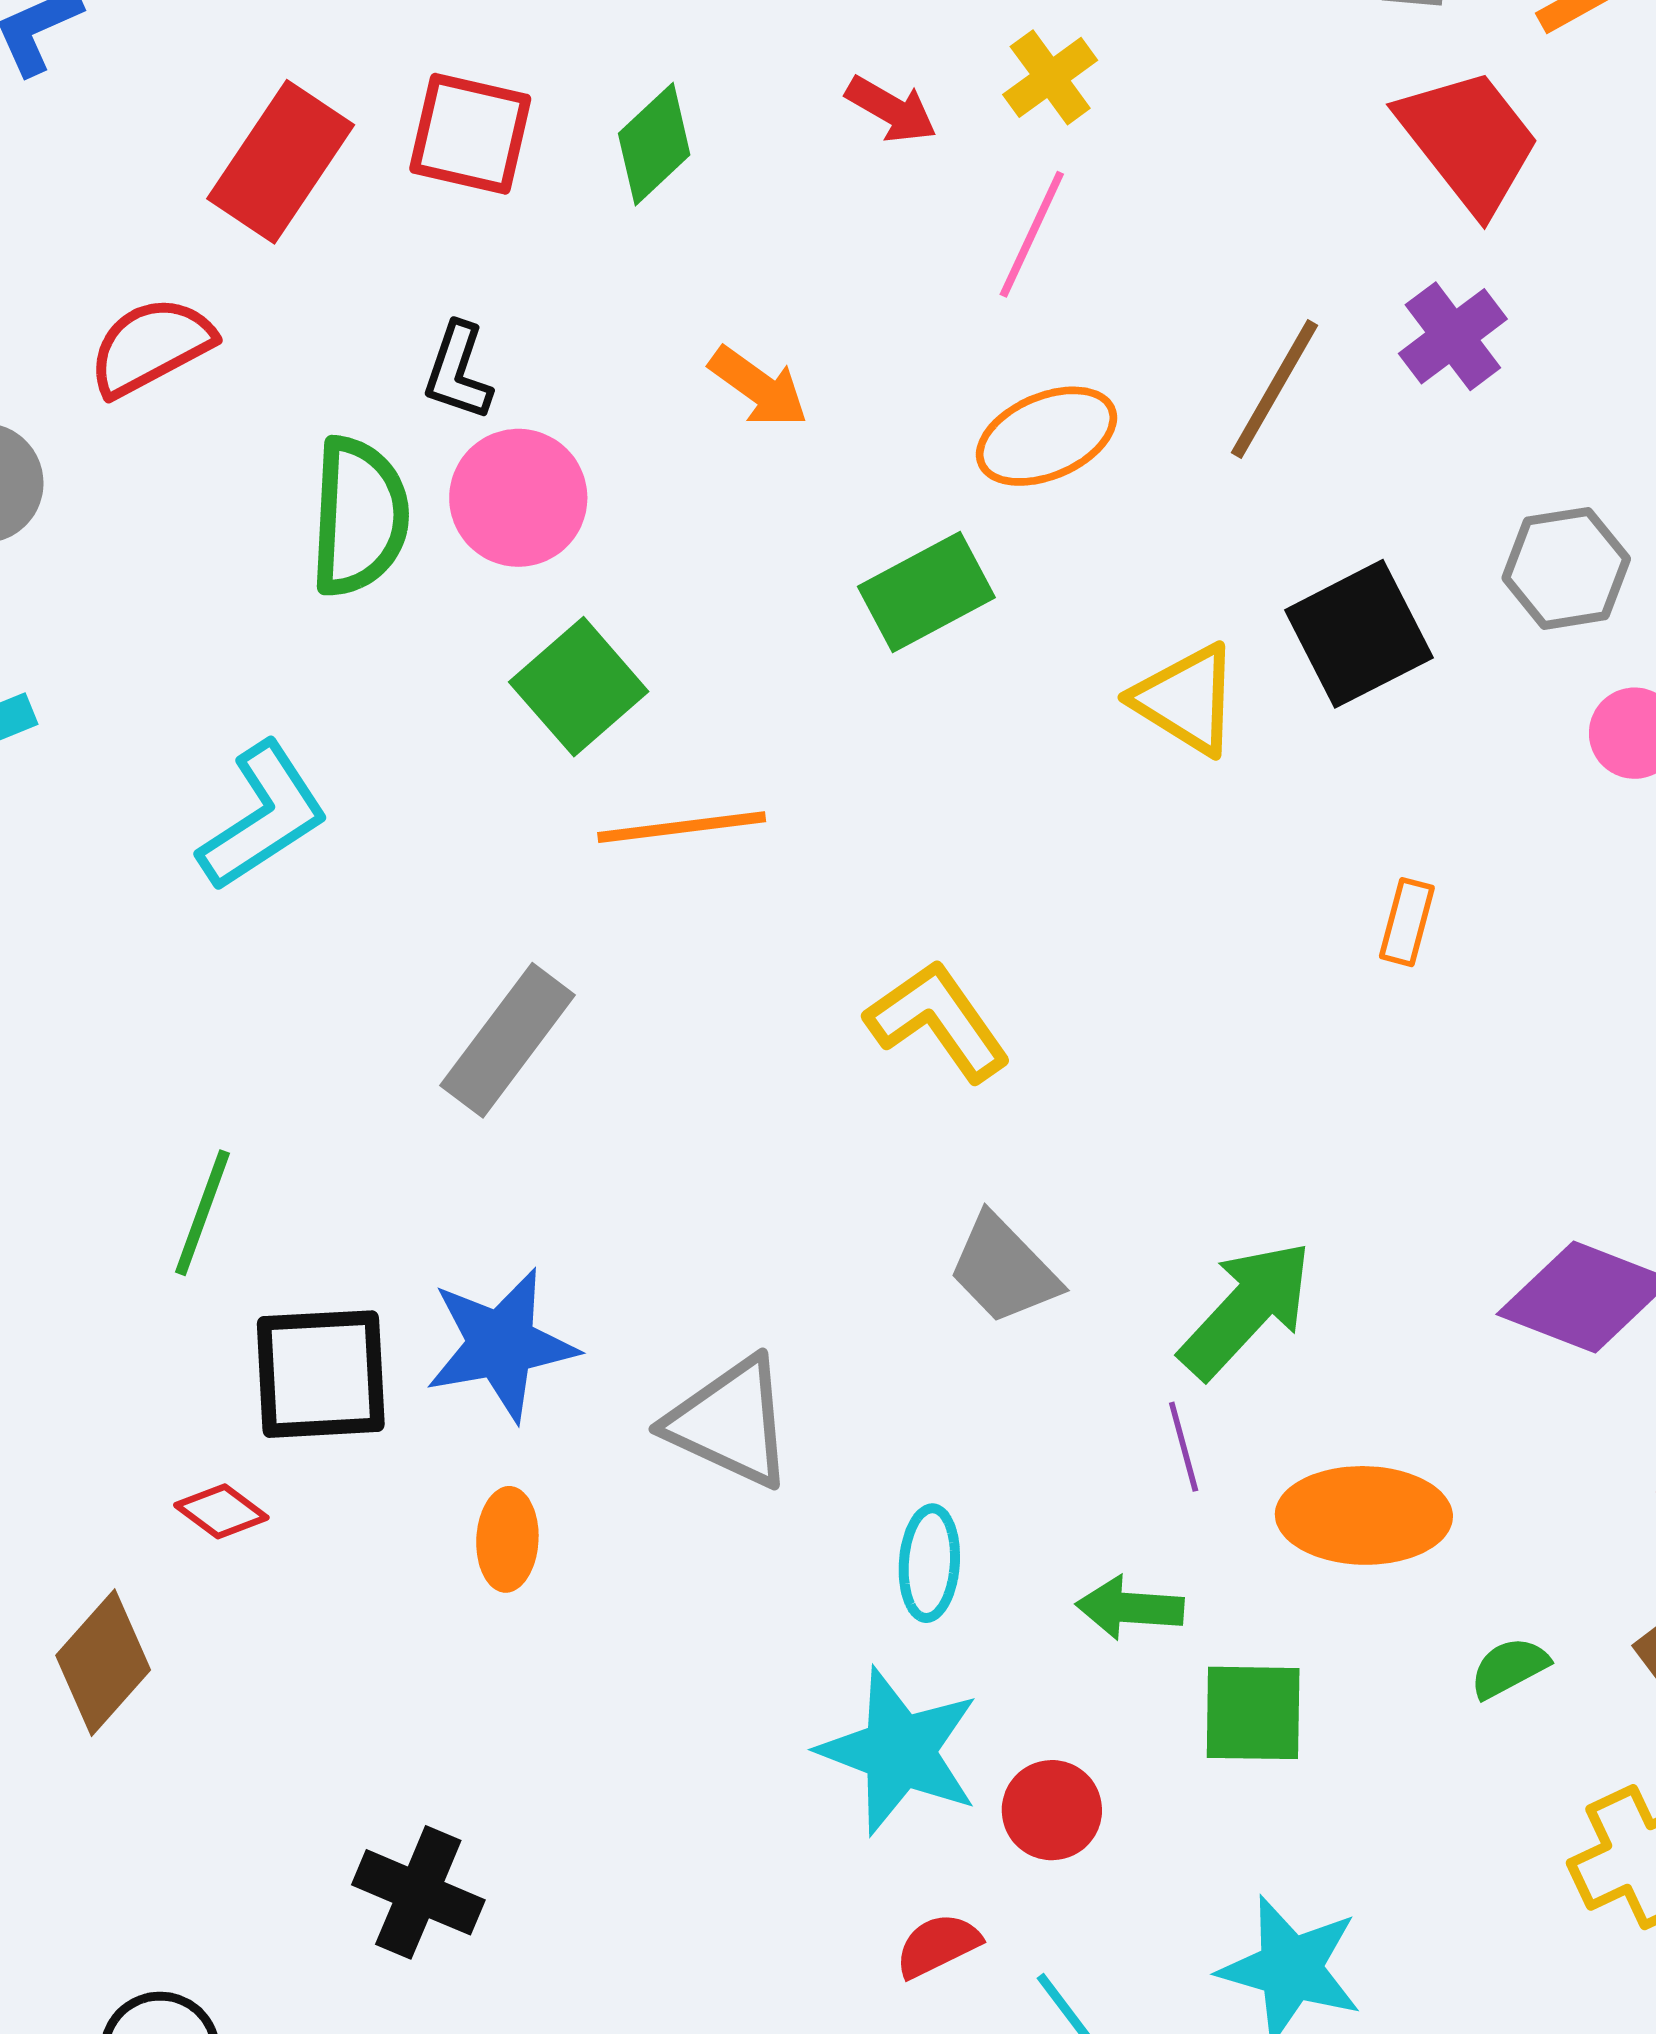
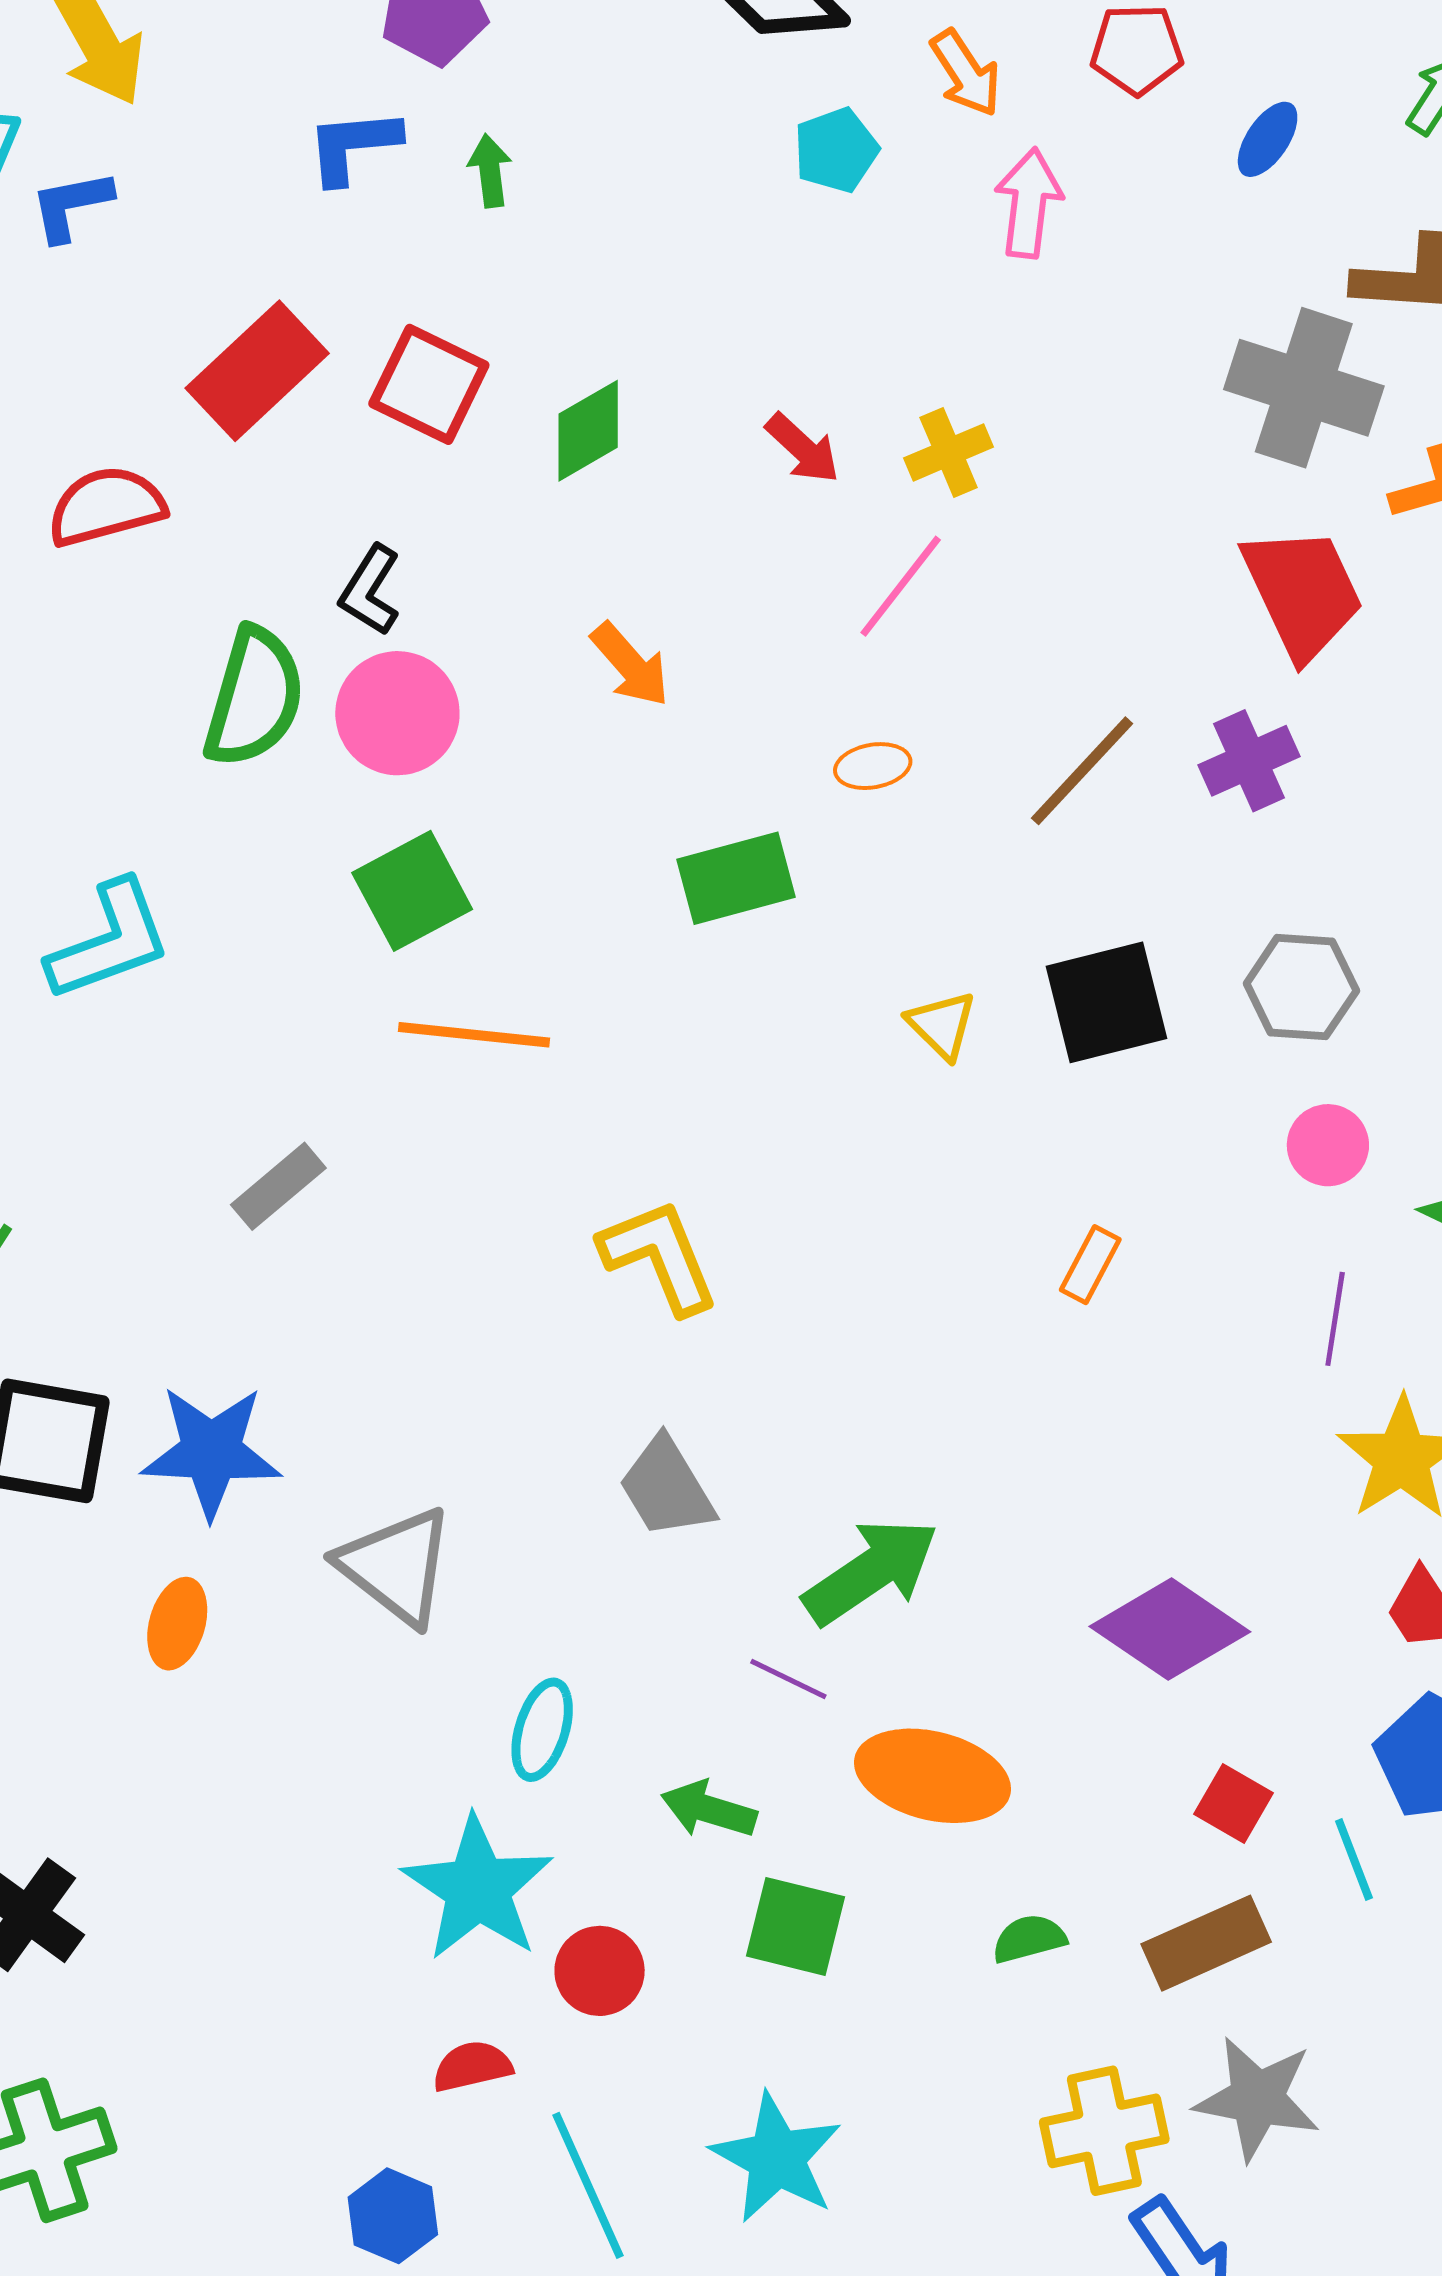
orange ellipse: (1046, 436) -> (873, 766), size x0.6
yellow triangle: (1186, 699) -> (942, 1025), size x0.7
gray rectangle: (508, 1040) -> (278, 1186), size x0.7
purple line: (1184, 1447) -> (788, 1679), turned -62

